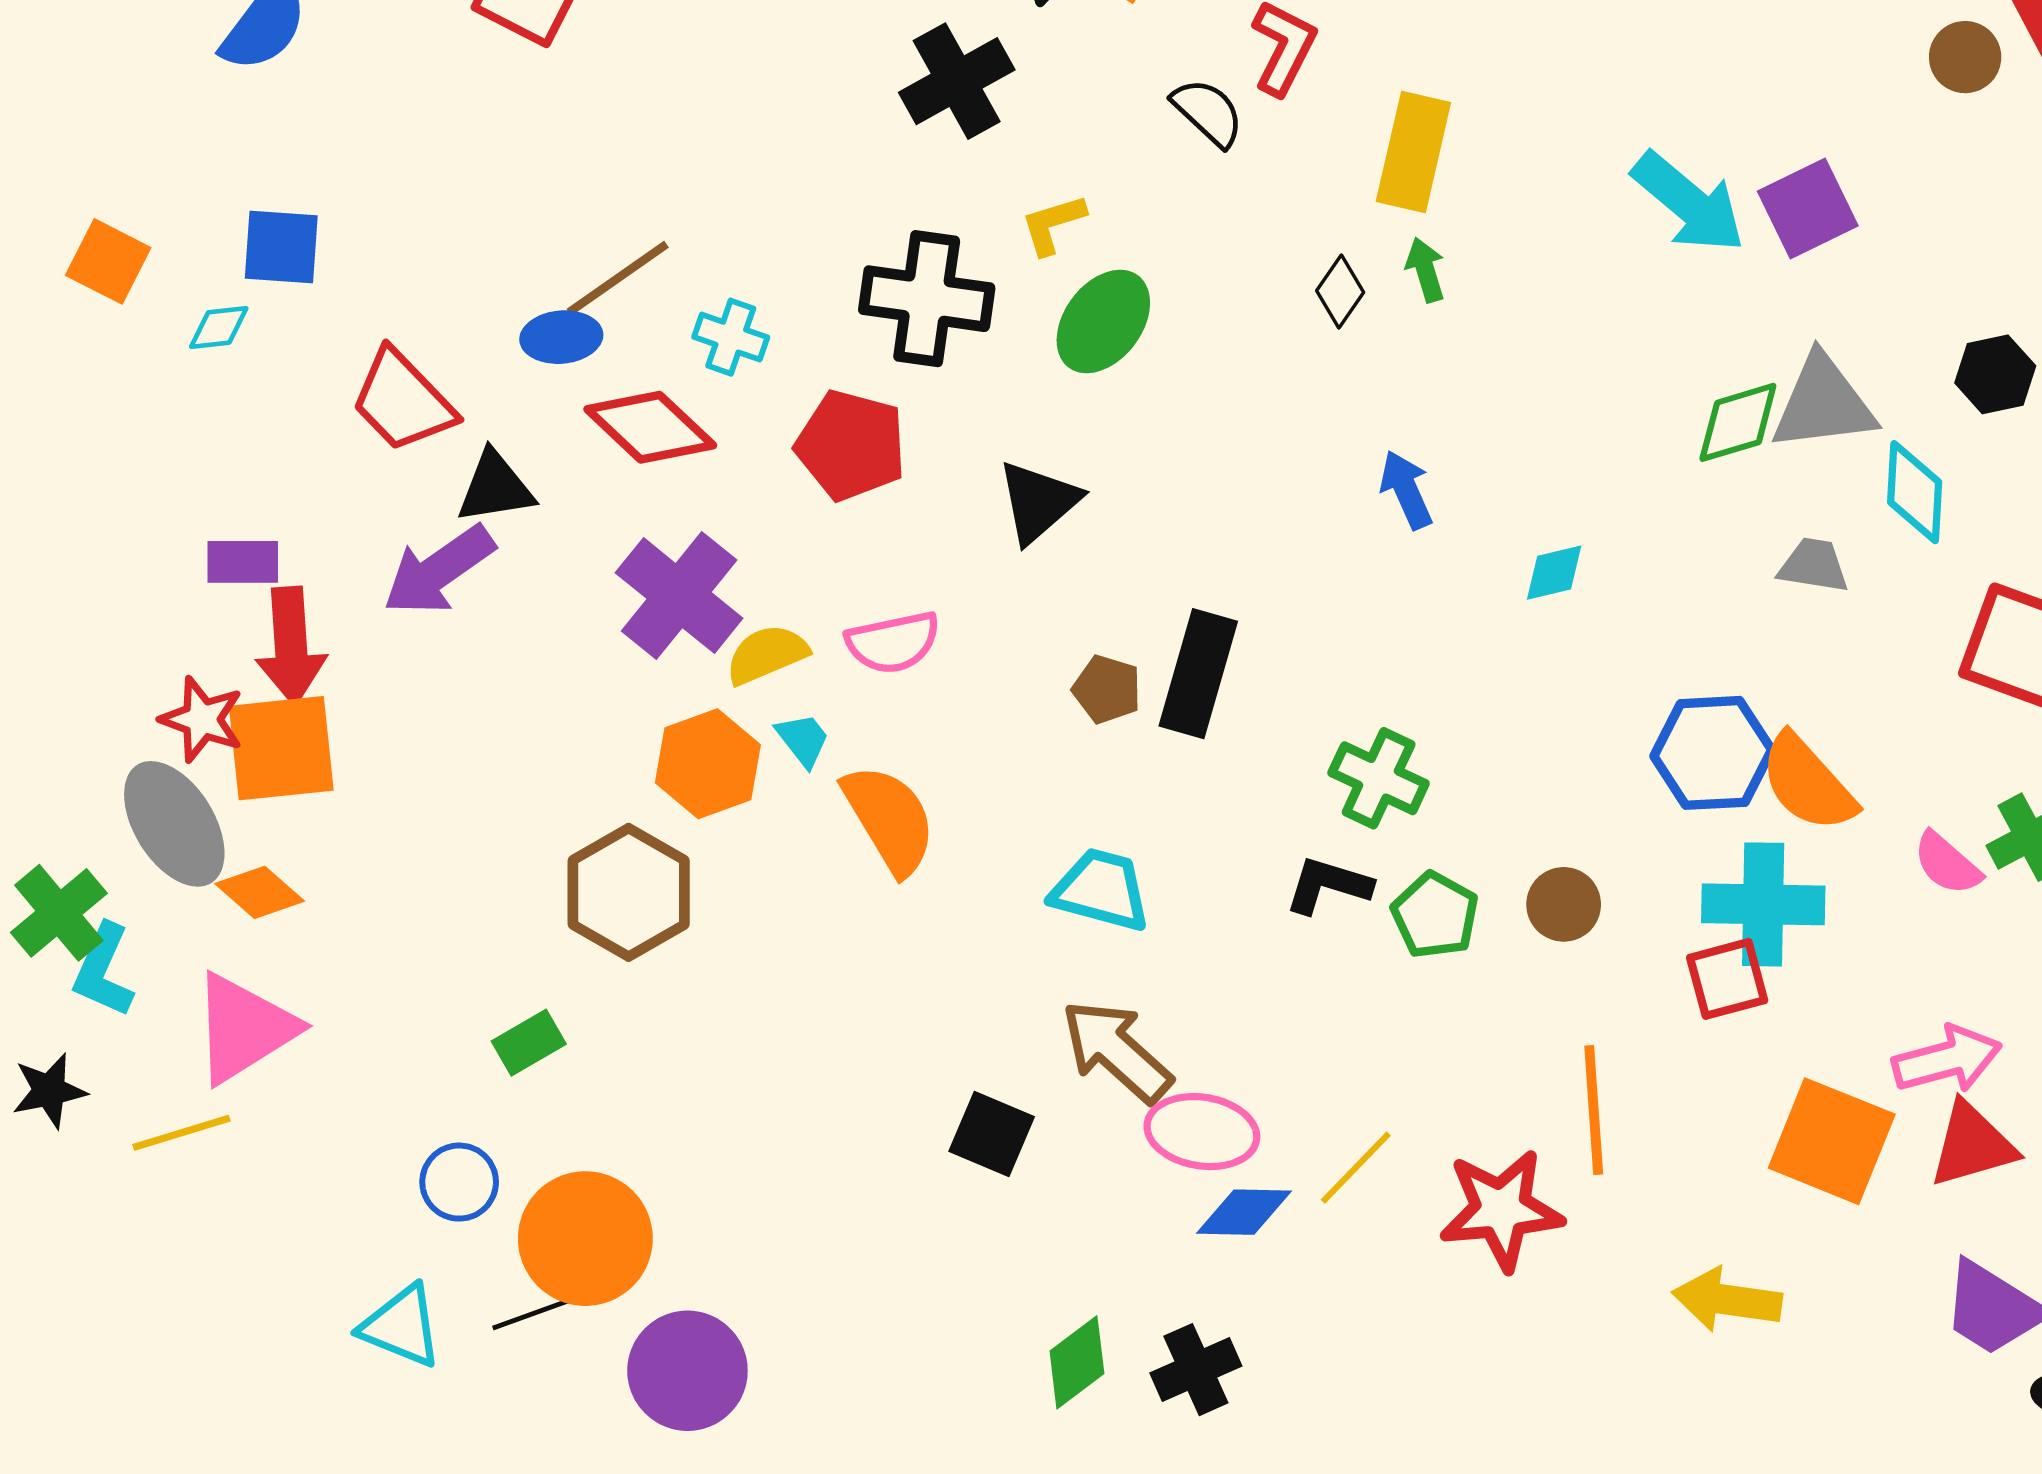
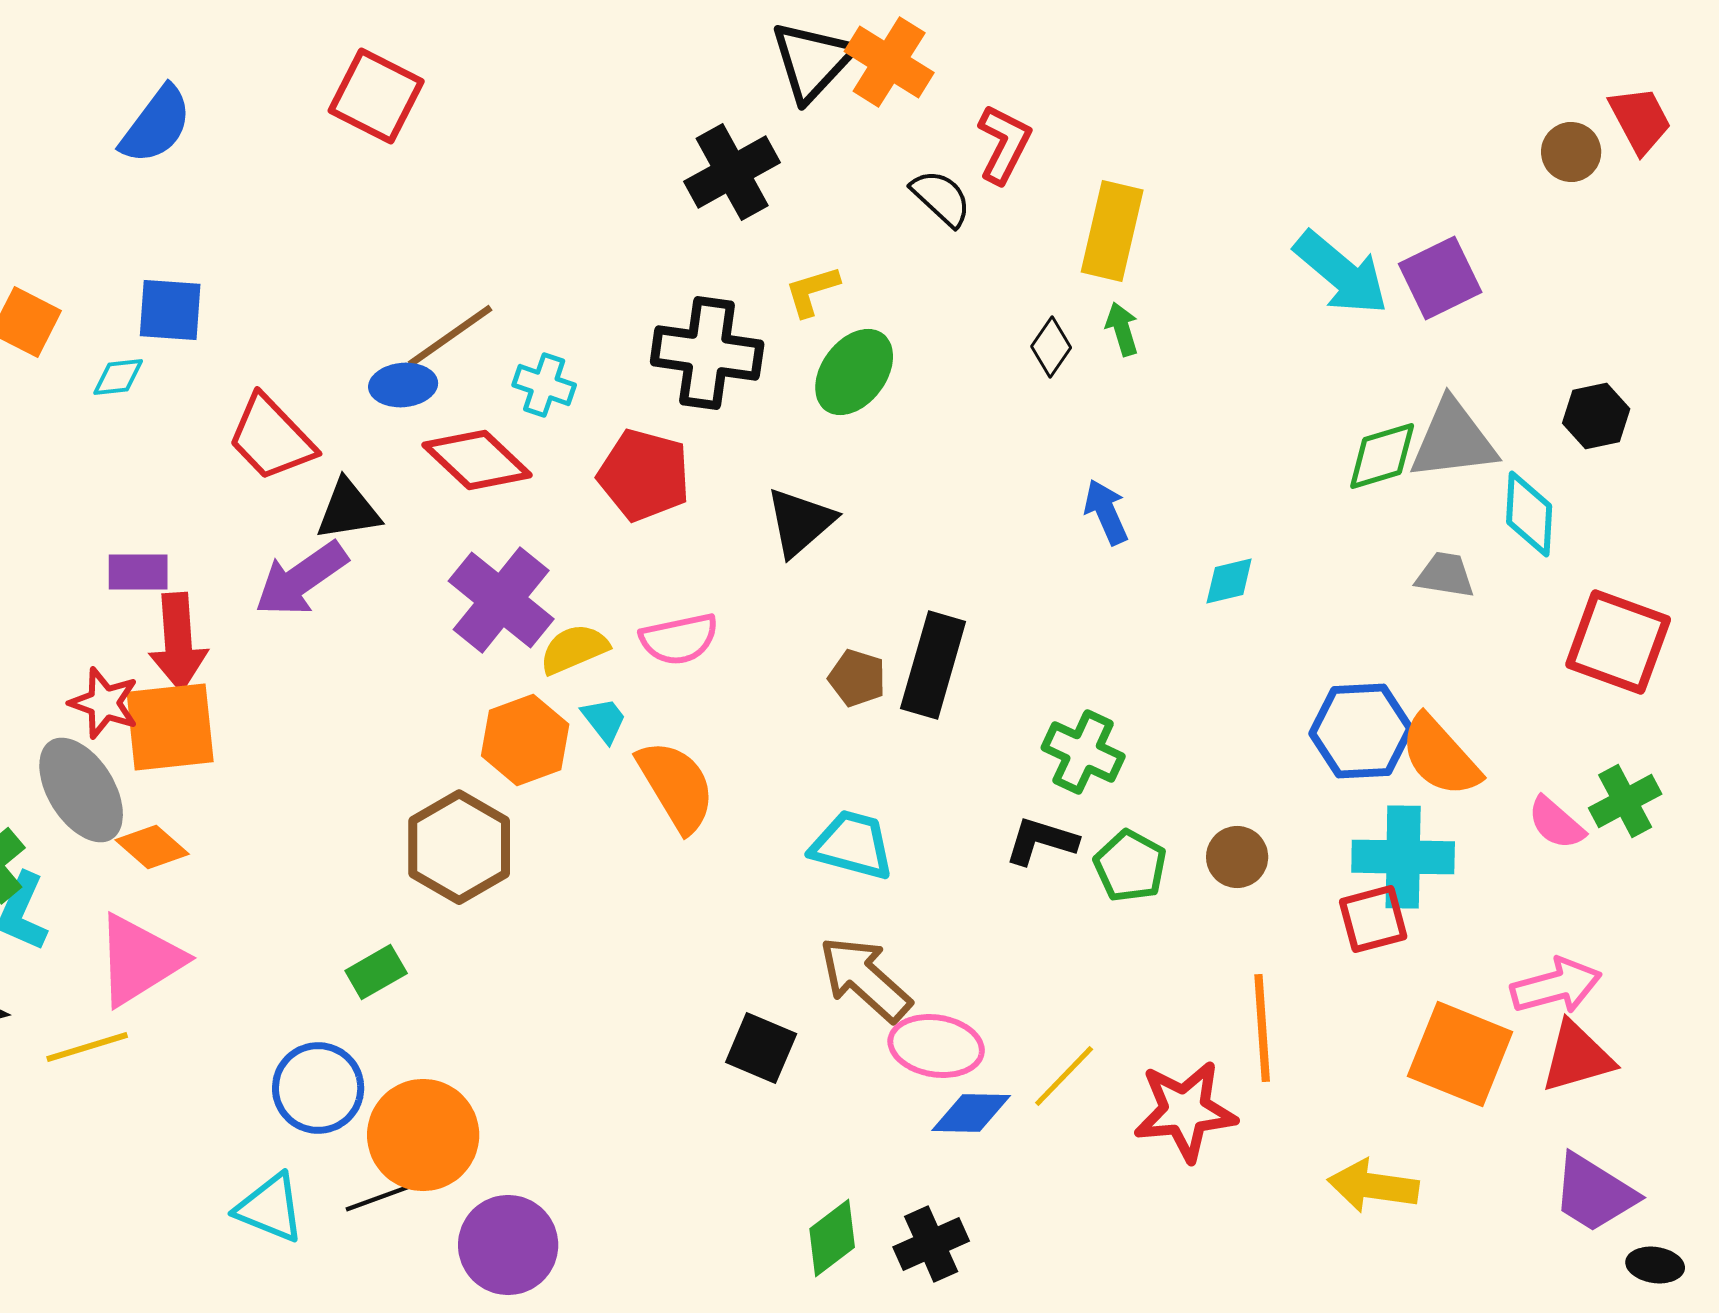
blue circle: (459, 1182) -> (318, 1088), size x1.4

